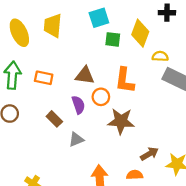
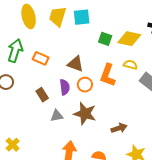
cyan square: (99, 18) -> (82, 17), moved
yellow diamond: (140, 33) -> (129, 39), turned 70
yellow semicircle: (160, 56) -> (130, 65), moved
brown star: (121, 121) -> (85, 114), moved
brown arrow: (149, 154) -> (119, 128), moved

